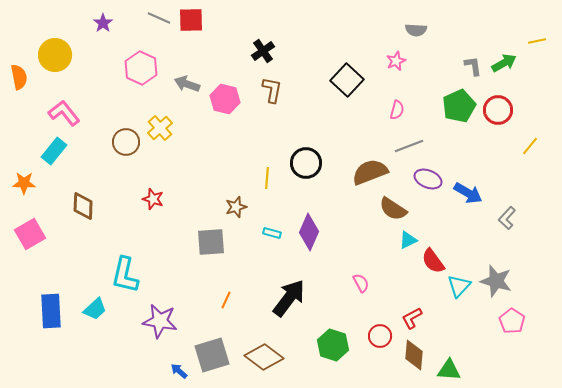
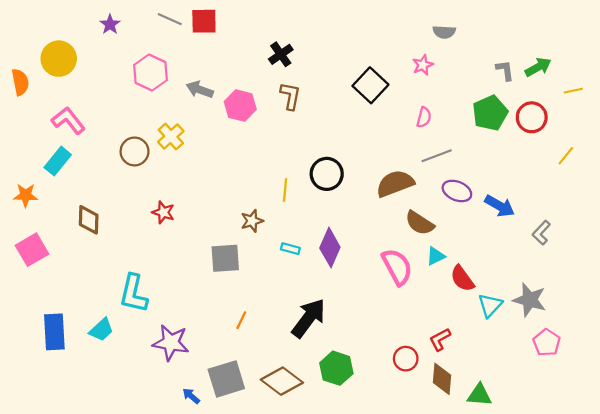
yellow line: (537, 41) -> (573, 91), moved
pink semicircle: (361, 283) -> (397, 267), moved, size x1.8
green hexagon: (333, 345) -> (336, 368), moved

